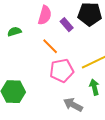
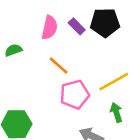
purple rectangle: (67, 25) -> (77, 26), moved

